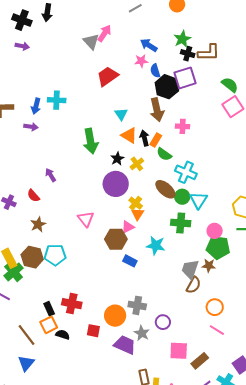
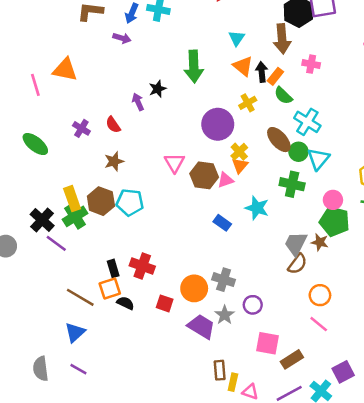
black star: (117, 159) -> (158, 89), moved
brown hexagon: (116, 239) -> (204, 175), moved
brown line: (27, 335) -> (80, 297), turned -30

